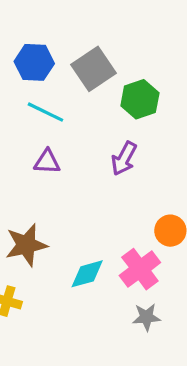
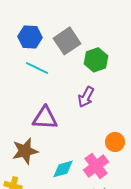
purple triangle: (47, 162) -> (45, 118), moved, size x1.5

